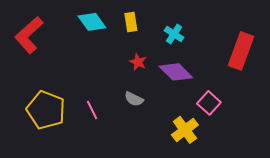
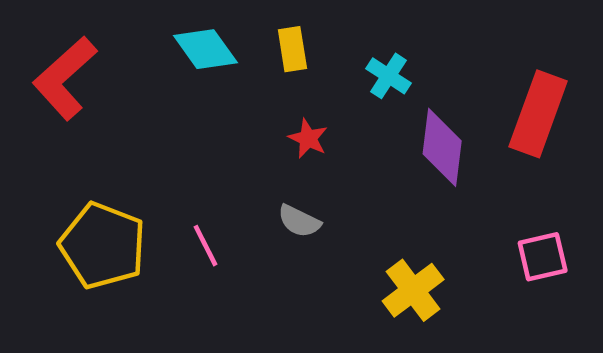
purple diamond: (176, 72) -> (442, 147), moved, turned 52
pink square: (209, 103) -> (543, 257), moved, turned 35

